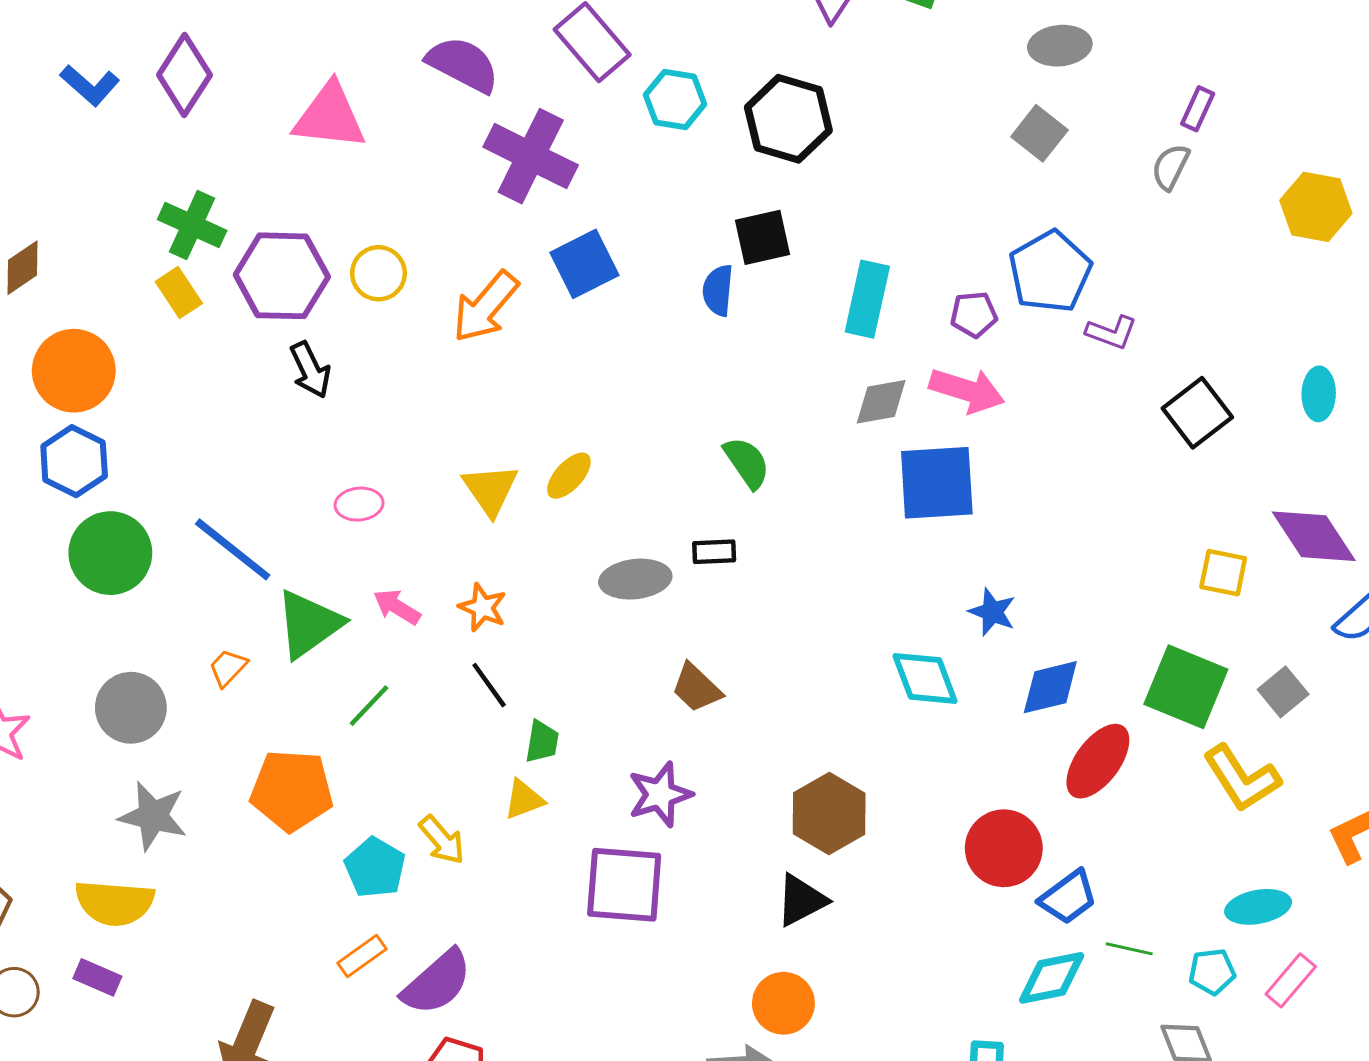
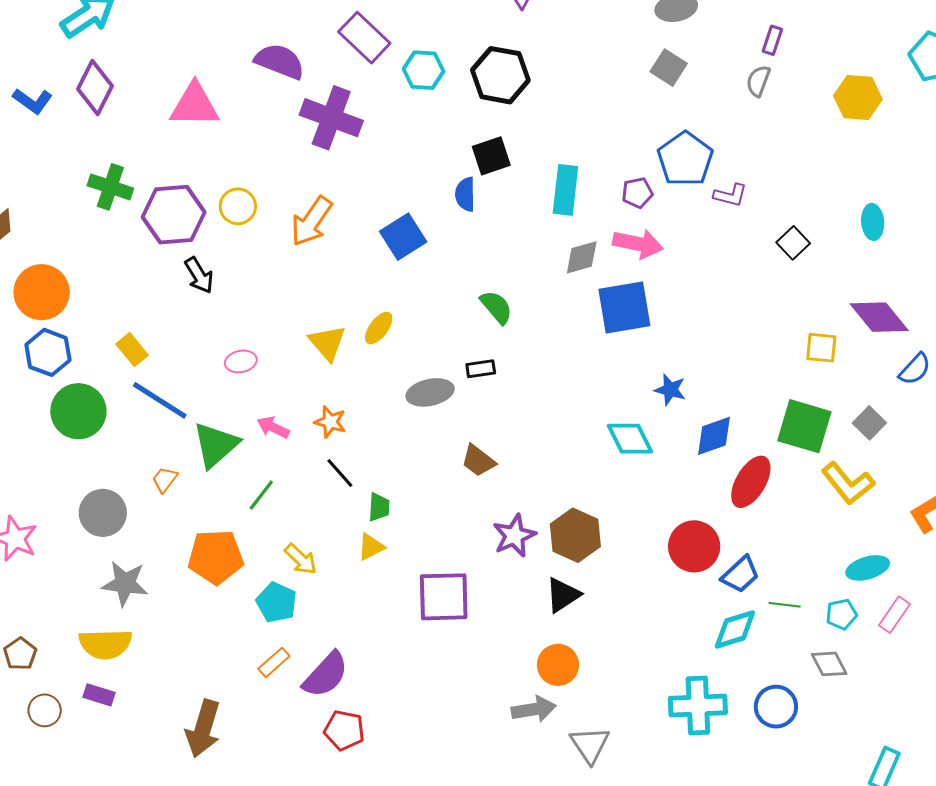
blue square: (584, 264) -> (403, 237), moved
yellow rectangle: (179, 293) -> (132, 350), moved
black square: (1197, 413) -> (793, 243), size x0.7
purple star: (660, 795) -> (514, 536), moved
yellow arrow: (442, 840) -> (301, 559), moved

